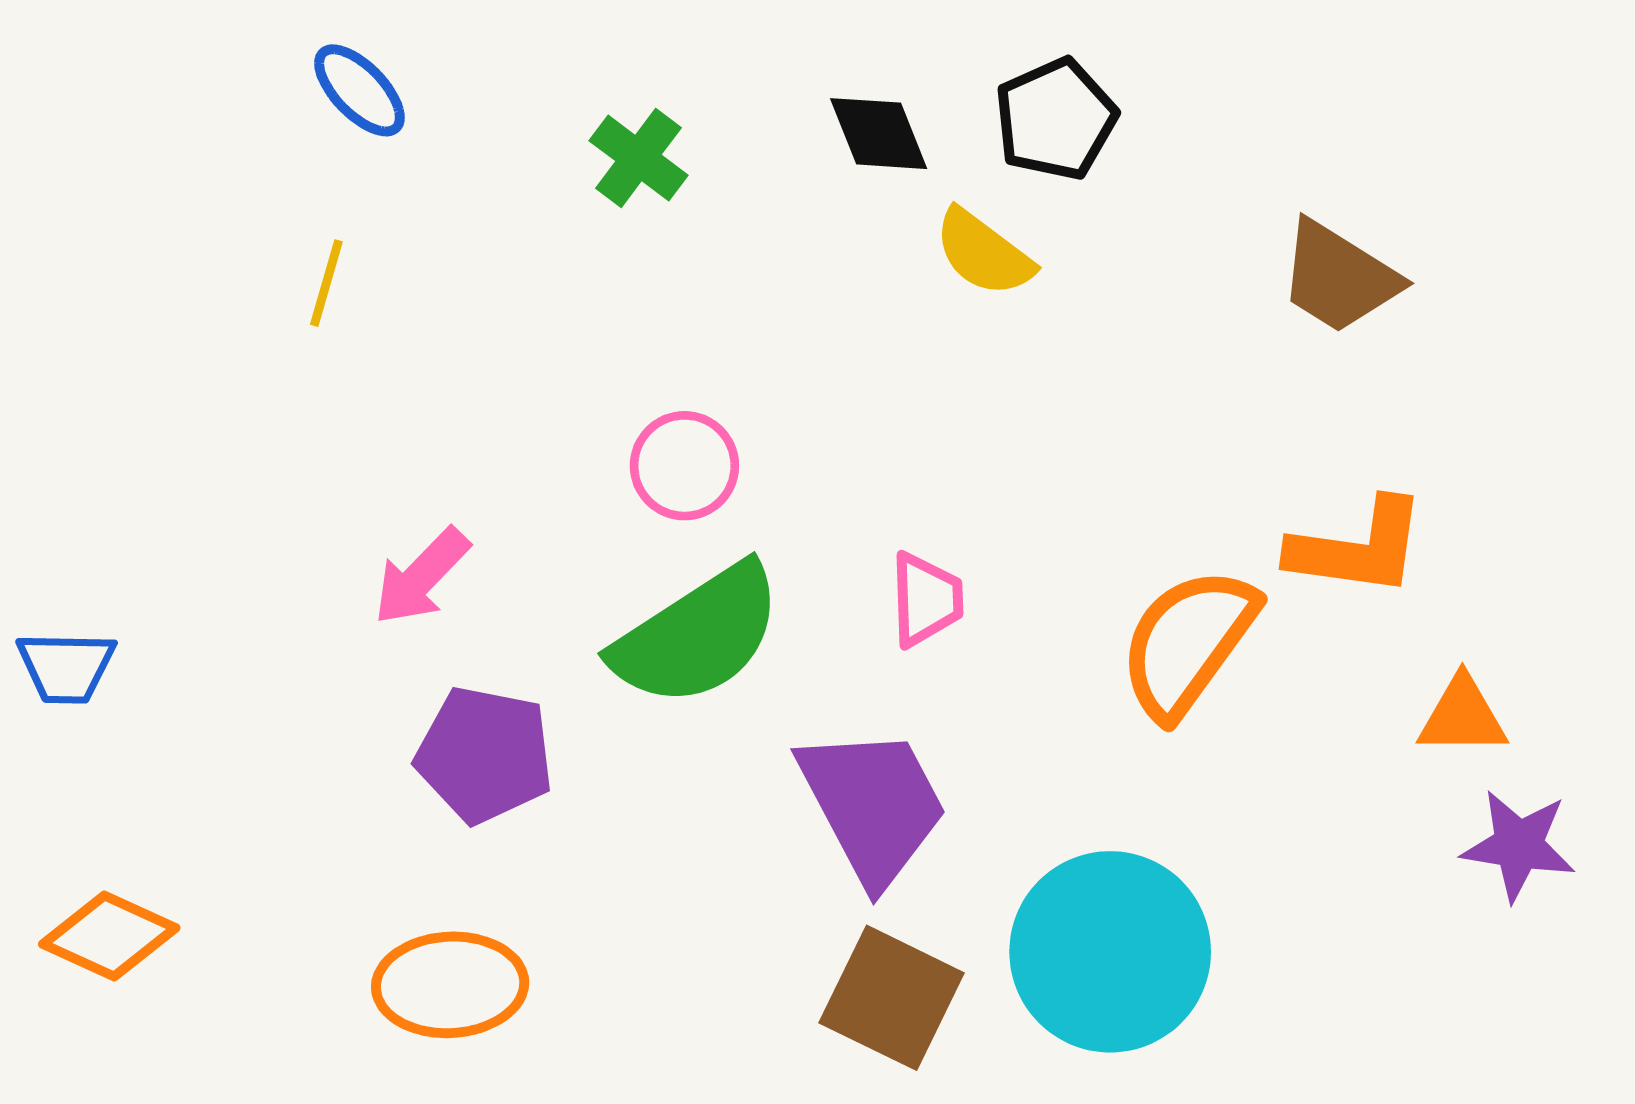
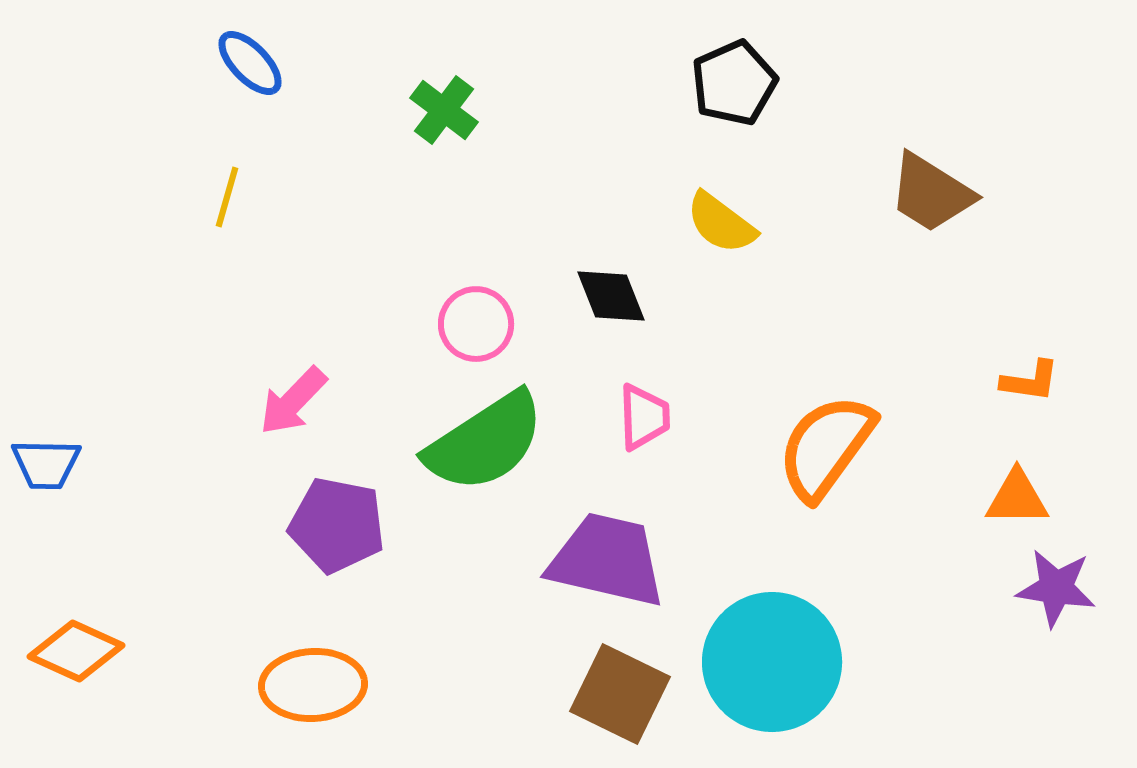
black diamond: (879, 134) -> (611, 296), moved
yellow semicircle: (984, 253) -> (721, 223), moved
orange L-shape: (1358, 548) -> (1030, 381), moved, size x0.6
purple trapezoid: (873, 805) -> (607, 560), turned -49

